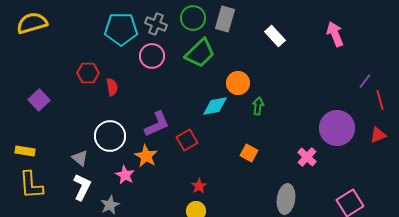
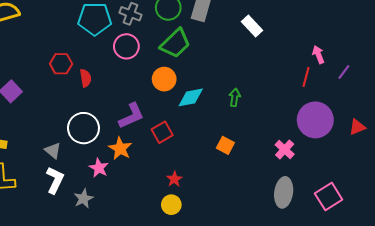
pink arrow: (335, 34) -> (318, 55), moved, size x0.7
orange circle: (238, 83) -> (164, 79), moved
red line: (380, 100) -> (306, 77), moved, turned 30
gray ellipse: (286, 199) -> (284, 192), moved

